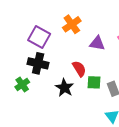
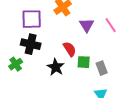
purple square: (39, 37) -> (32, 19), turned -30
purple triangle: (97, 43) -> (87, 25), turned 49

